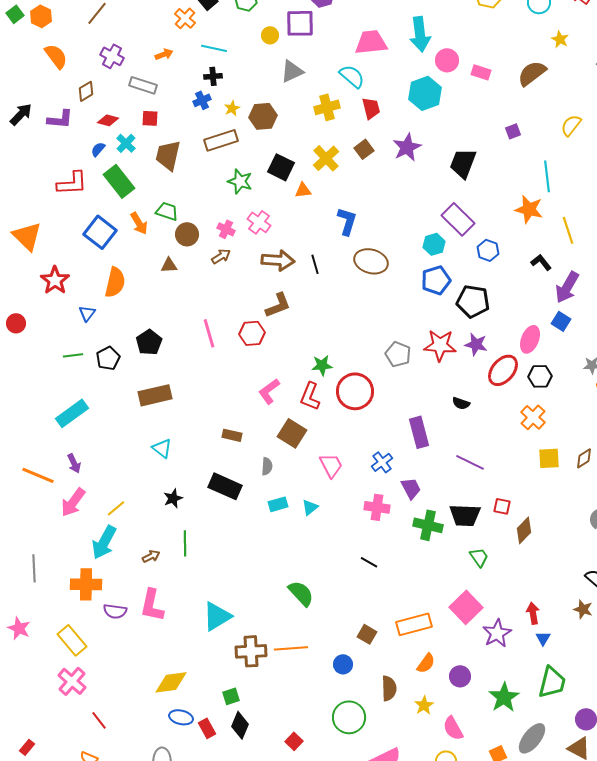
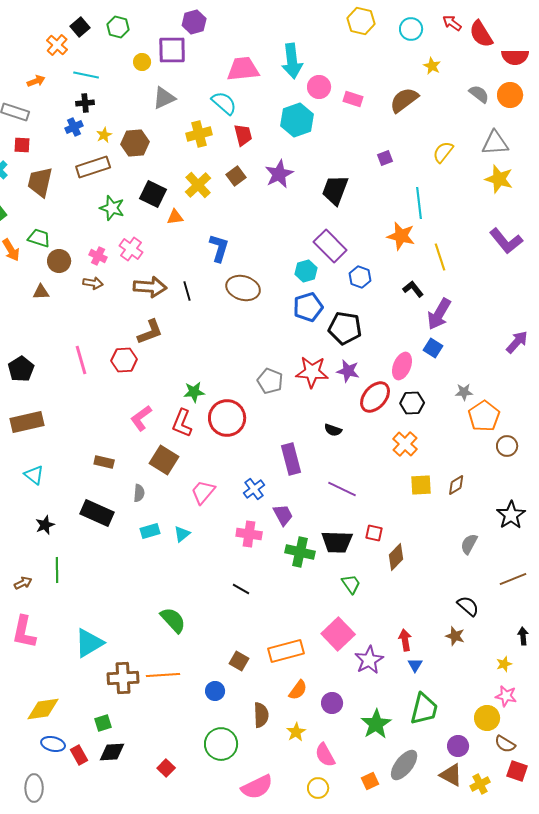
brown arrow: (221, 256) -> (93, 283), turned 42
pink trapezoid: (331, 465) -> (203, 492), turned -112
black diamond: (240, 725) -> (112, 752), turned 64

